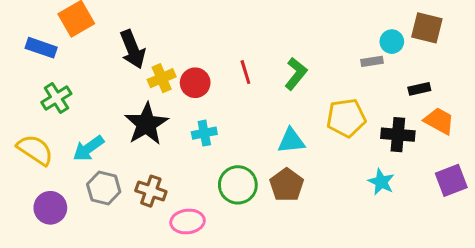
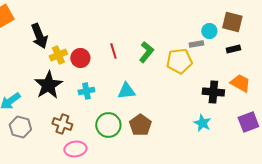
black rectangle: (419, 89) -> (233, 49), moved
yellow pentagon: (346, 118) -> (179, 61), moved
cyan triangle: (291, 141) -> (126, 91), moved
brown cross: (151, 191) -> (62, 124), moved

